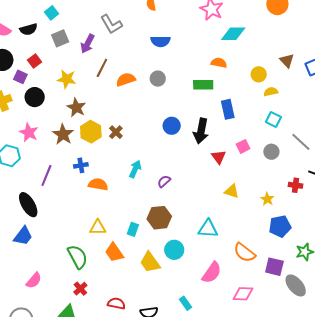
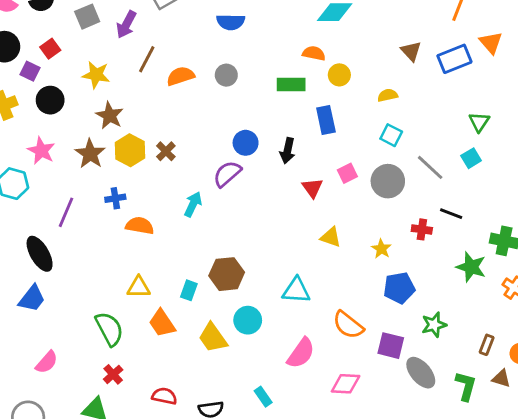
yellow circle: (259, 74) -> (339, 75), moved
black arrow: (201, 131) -> (287, 151), size x0.7
gray circle: (271, 152) -> (388, 181), size x1.5
purple semicircle: (164, 181) -> (227, 174), moved, size x1.5

